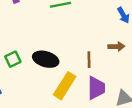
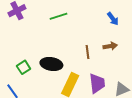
brown line: (89, 60) -> (88, 52), moved

